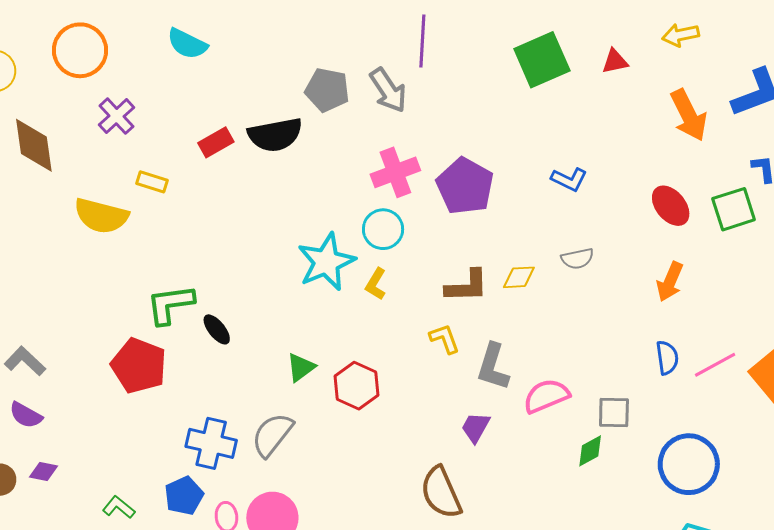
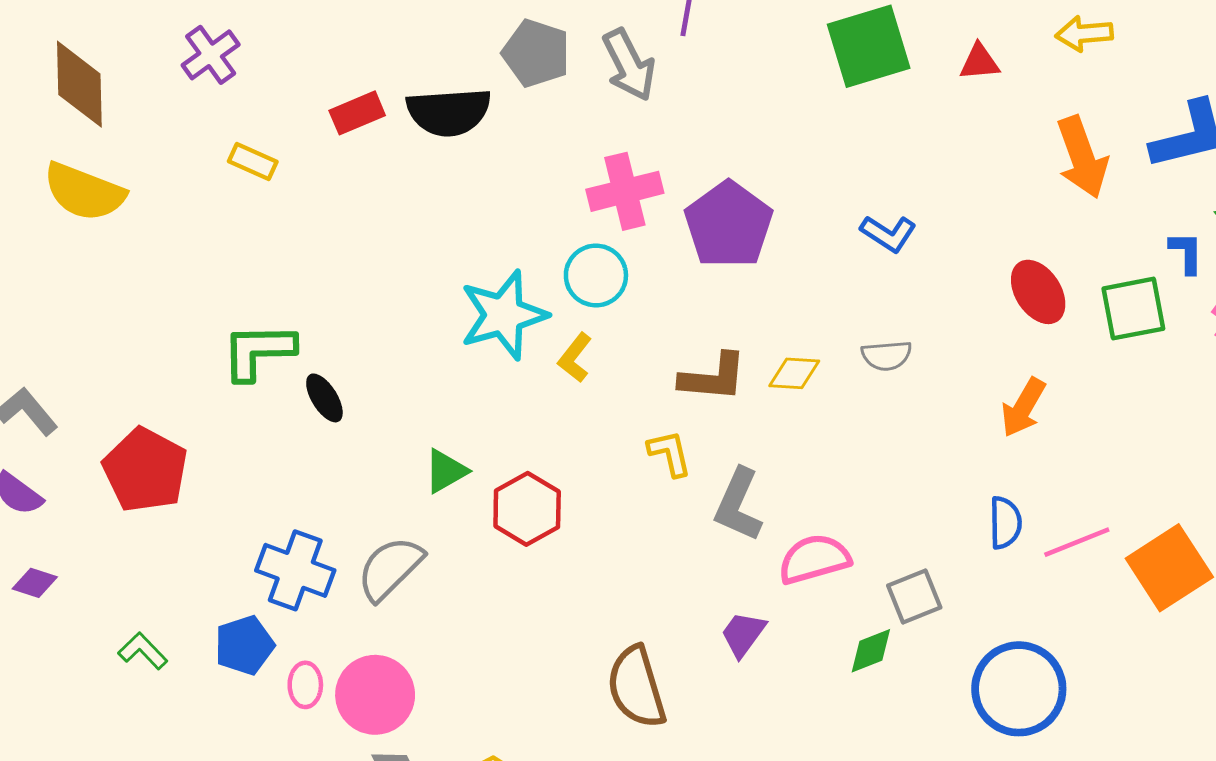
yellow semicircle: (101, 216) -> (84, 192), moved
red pentagon: (139, 366) -> (145, 470), moved
gray square: (614, 412) -> (914, 597), turned -30
purple trapezoid: (476, 427) -> (743, 634), moved

